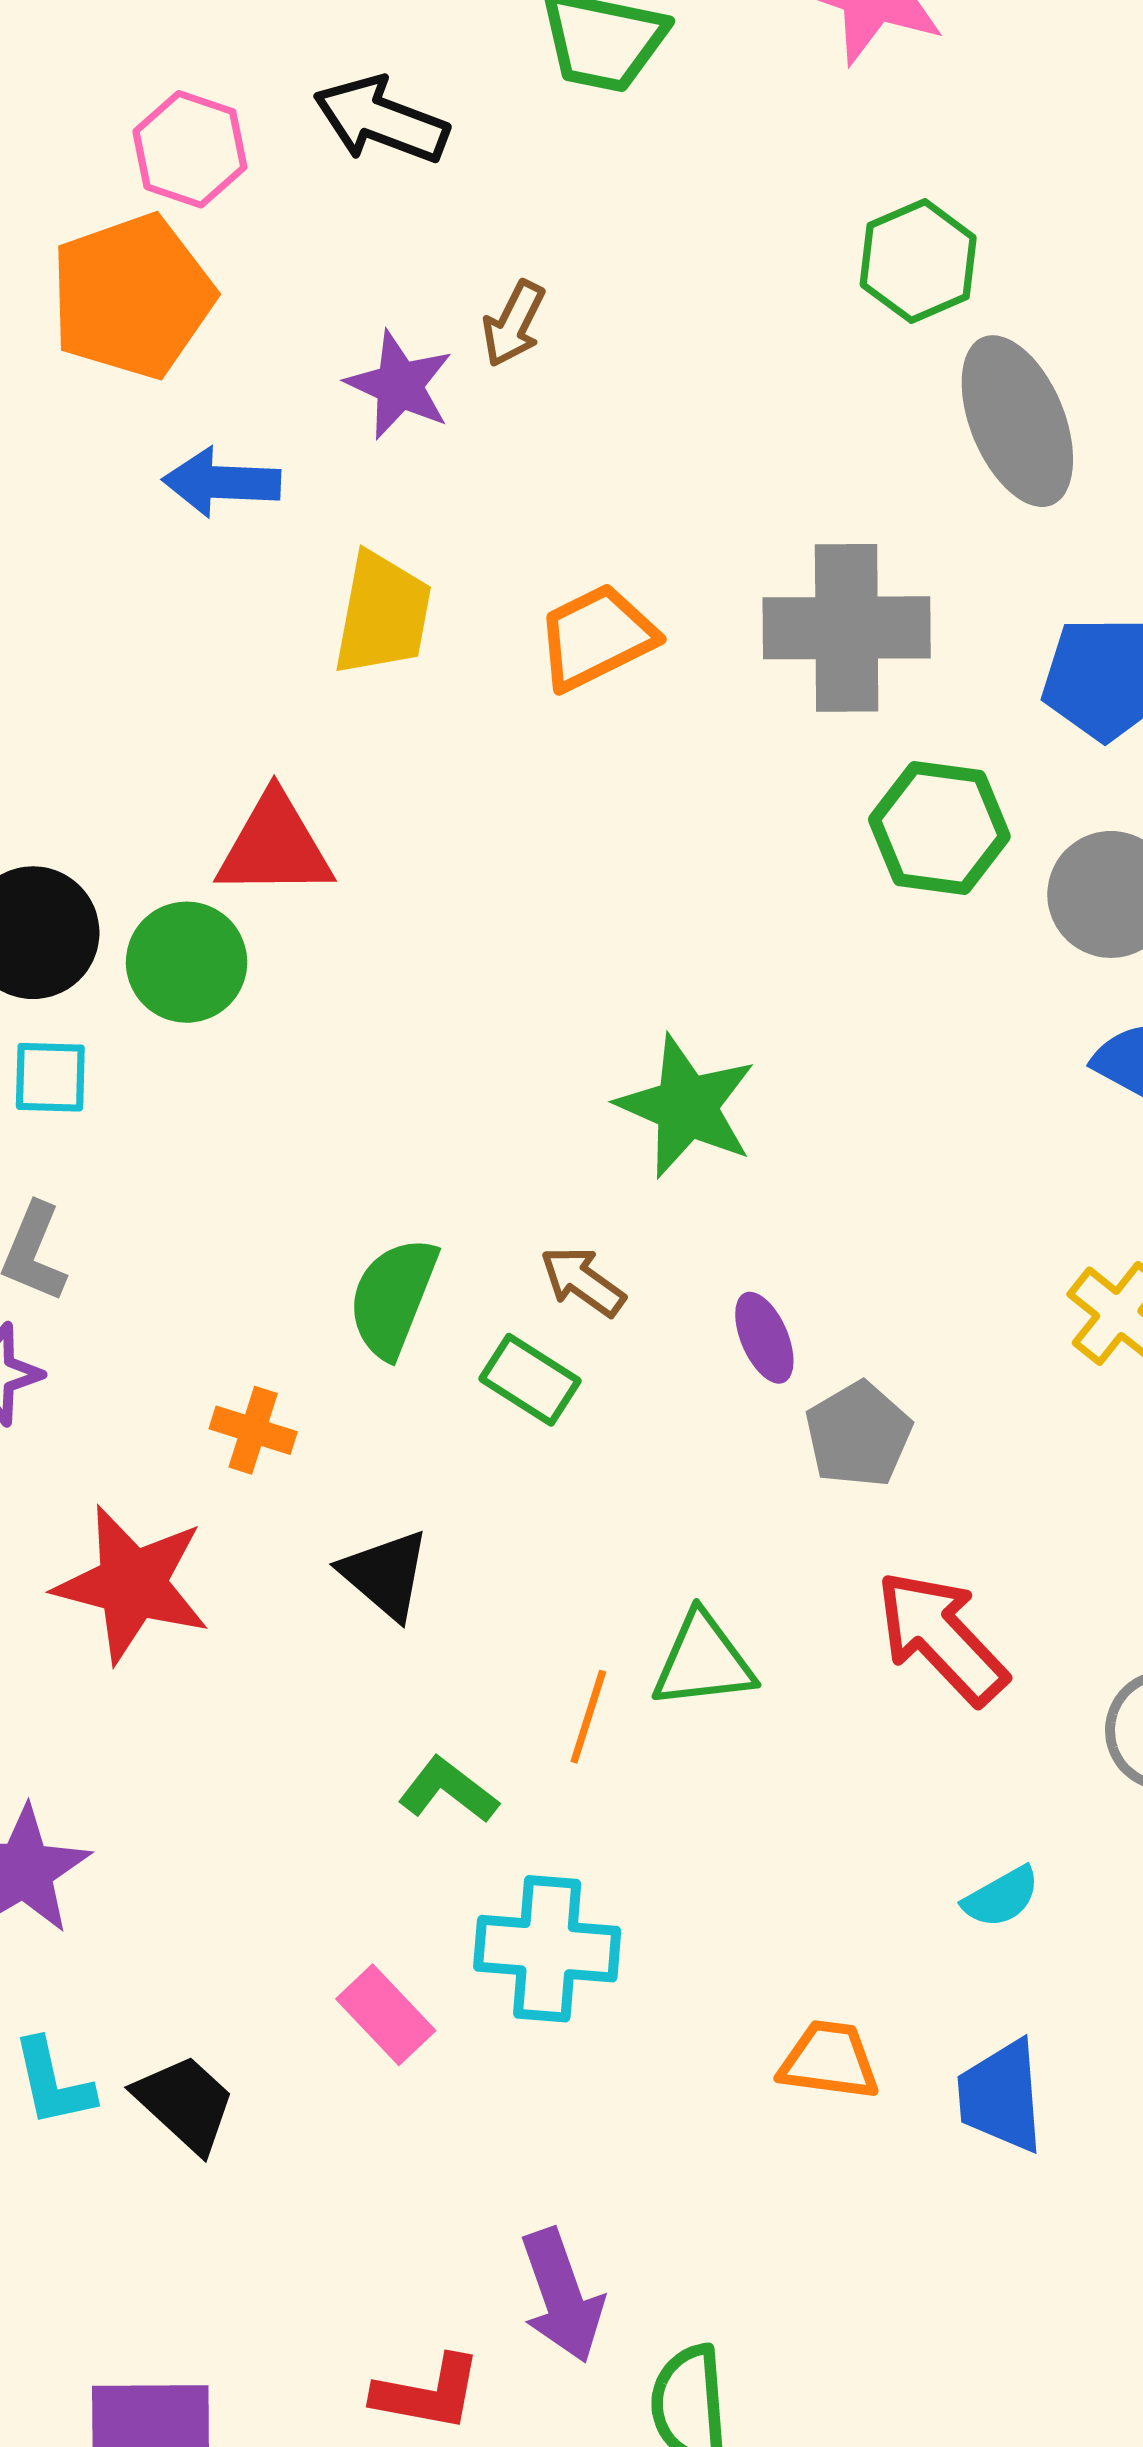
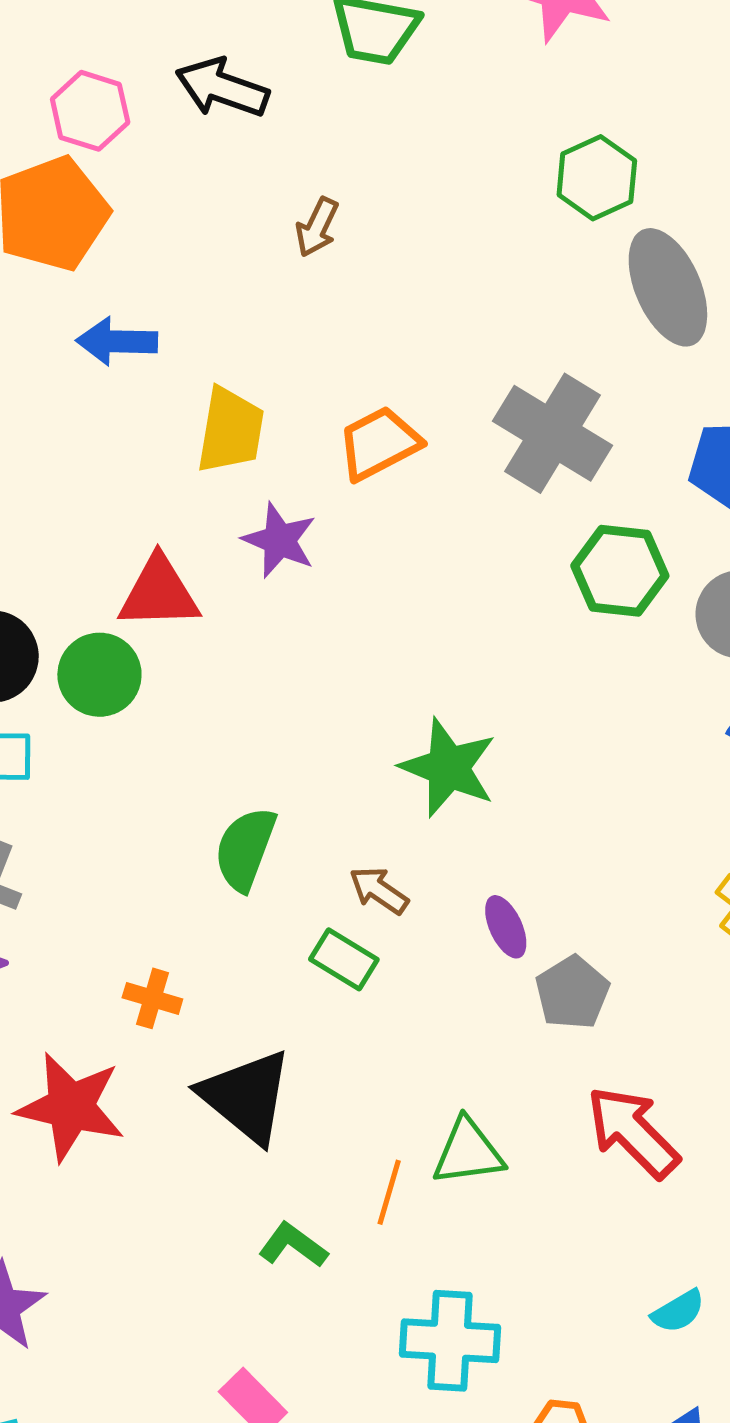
purple star: (399, 385) -> (279, 540), moved
gray cross: (847, 628) -> (552, 433), turned 33
green semicircle: (393, 1297) -> (245, 849), moved
black triangle: (385, 1574) -> (246, 1097), size x1.5
cyan cross: (547, 1949) -> (450, 1341), moved

